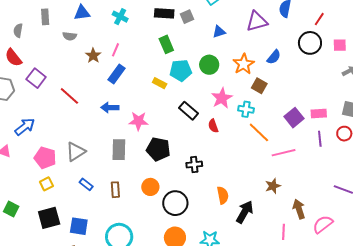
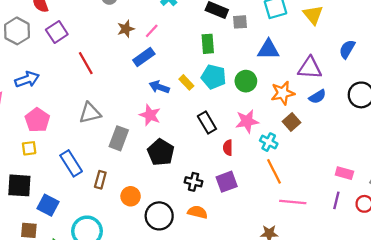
purple triangle: (257, 21) -> (310, 68), moved
blue triangle: (219, 32) -> (268, 50), size x1.5
blue arrow: (110, 107) -> (159, 87), moved
purple square: (294, 118) -> (227, 182), moved
gray triangle: (76, 152) -> (90, 113), moved
blue rectangle: (86, 184) -> (71, 163), size x1.6
orange circle: (150, 187) -> (131, 196), moved
orange semicircle: (223, 195) -> (197, 212), moved, turned -84

